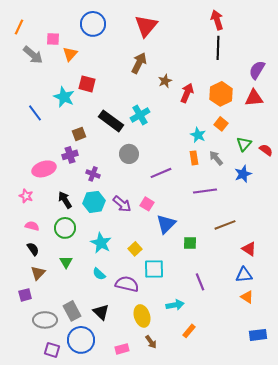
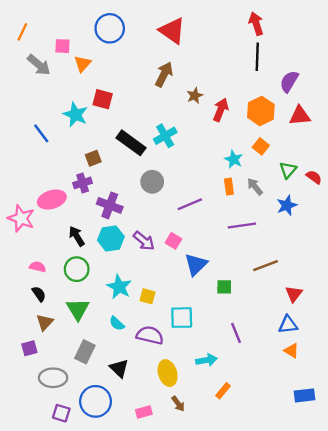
red triangle: (146, 26) -> (172, 31), turned -35
purple semicircle: (257, 70) -> (289, 81), moved
purple cross: (93, 174) -> (110, 205), size x1.5
pink star: (26, 196) -> (21, 218), moved, size x1.6
yellow square: (135, 249) -> (147, 296), moved, turned -32
red triangle: (249, 249) -> (294, 294), turned 35
green triangle: (66, 262) -> (78, 309), size x1.5
gray rectangle: (72, 311) -> (85, 352), moved, turned 54

